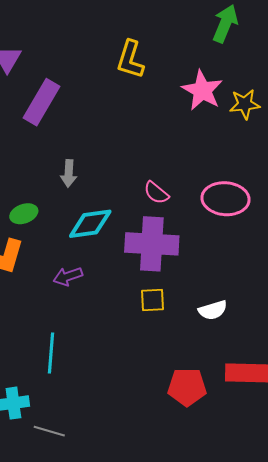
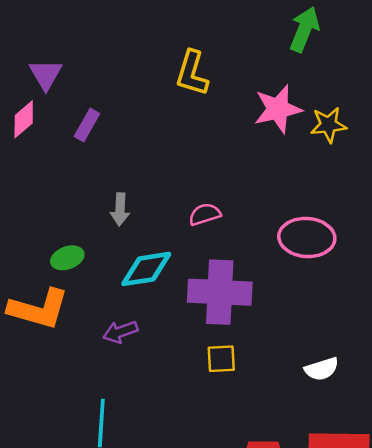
pink star: (202, 90) -> (278, 109), turned 30
purple rectangle: (42, 102) -> (87, 125), size x0.6
pink semicircle: (156, 193) -> (205, 214), moved, turned 124
white semicircle: (213, 310) -> (322, 369), moved

